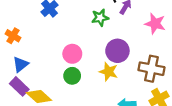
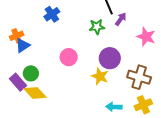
orange cross: (13, 36) -> (17, 36), turned 32
blue triangle: (20, 64) -> (23, 45), moved
green circle: (72, 76) -> (31, 73), moved

